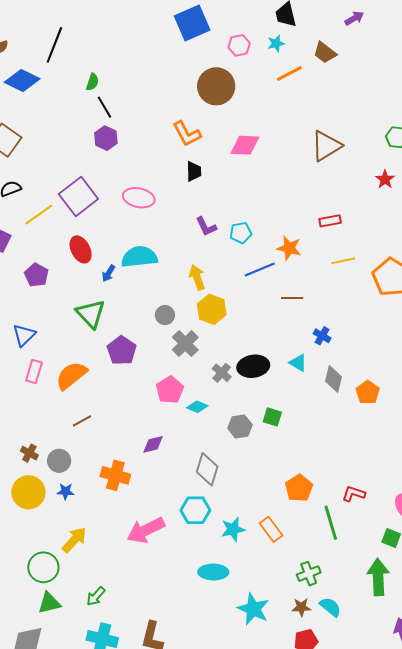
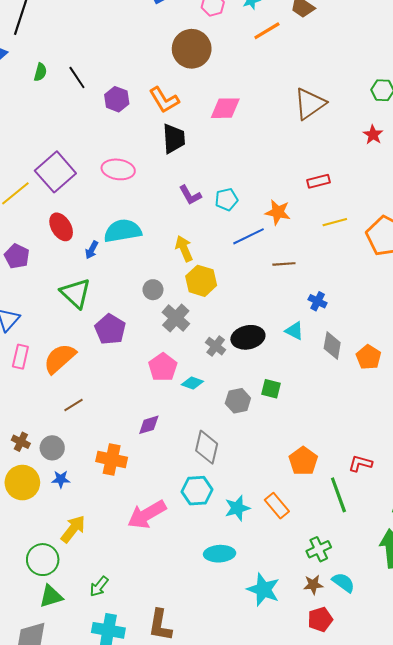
green semicircle: (92, 82) -> (40, 72), moved
purple hexagon: (106, 138) -> (117, 99), moved
black trapezoid: (194, 171) -> (174, 139), size x1.4

